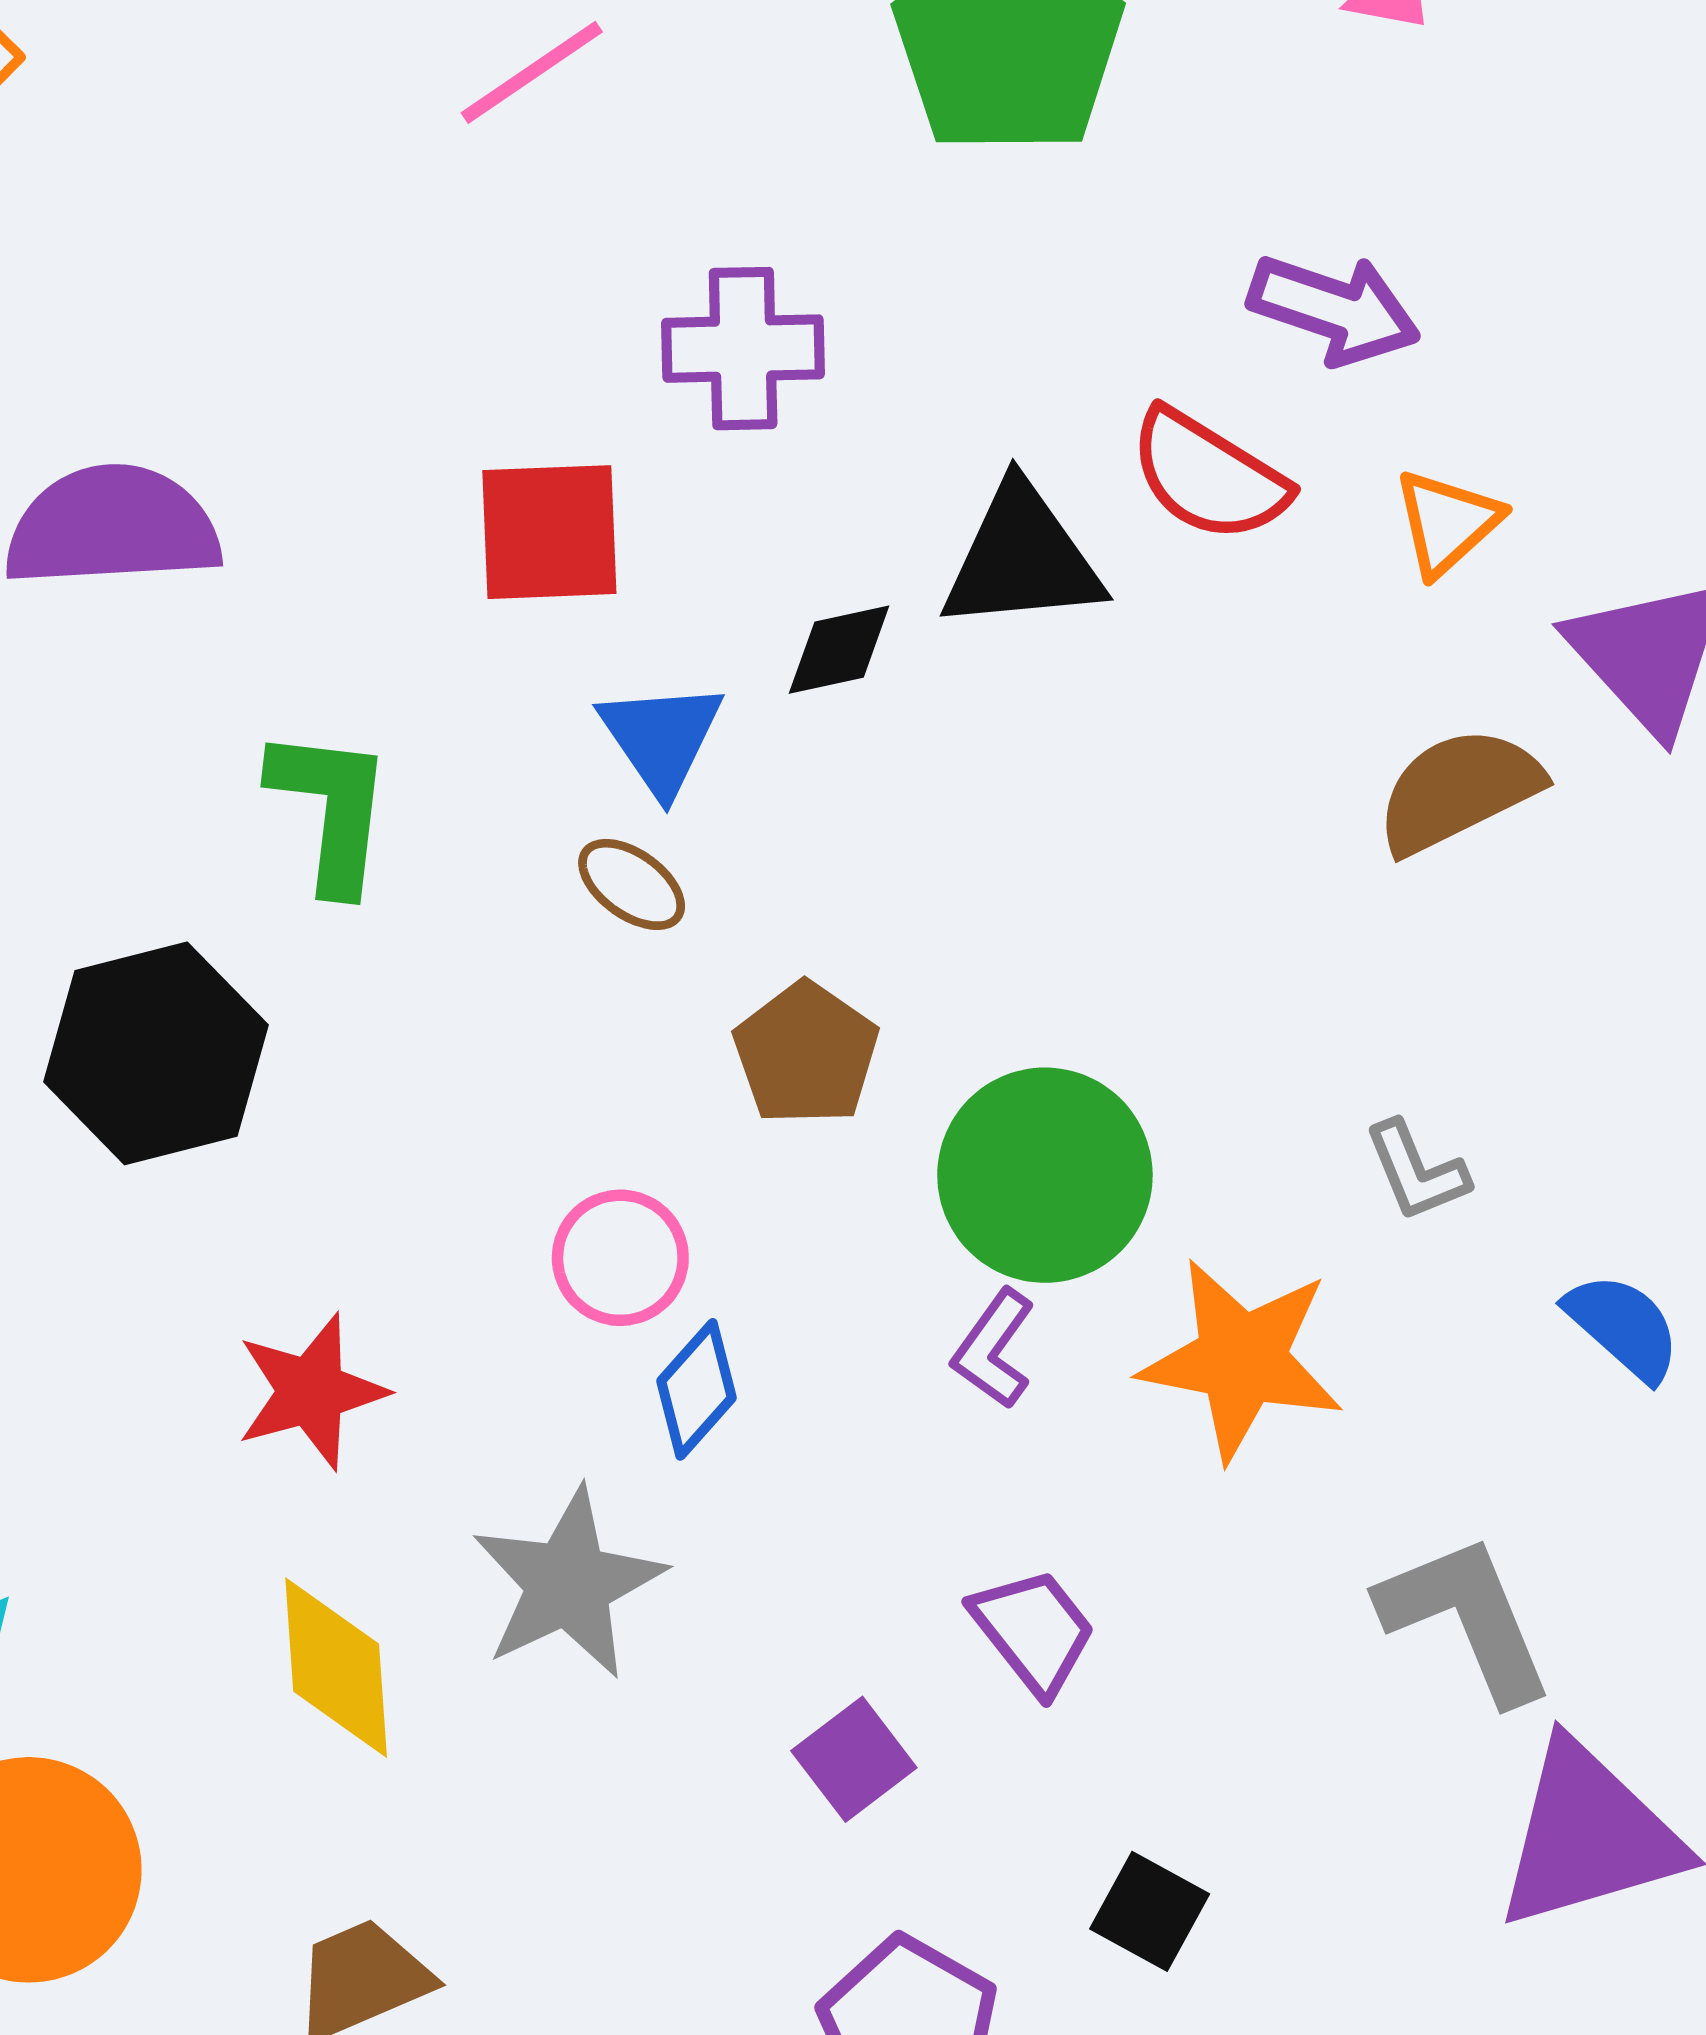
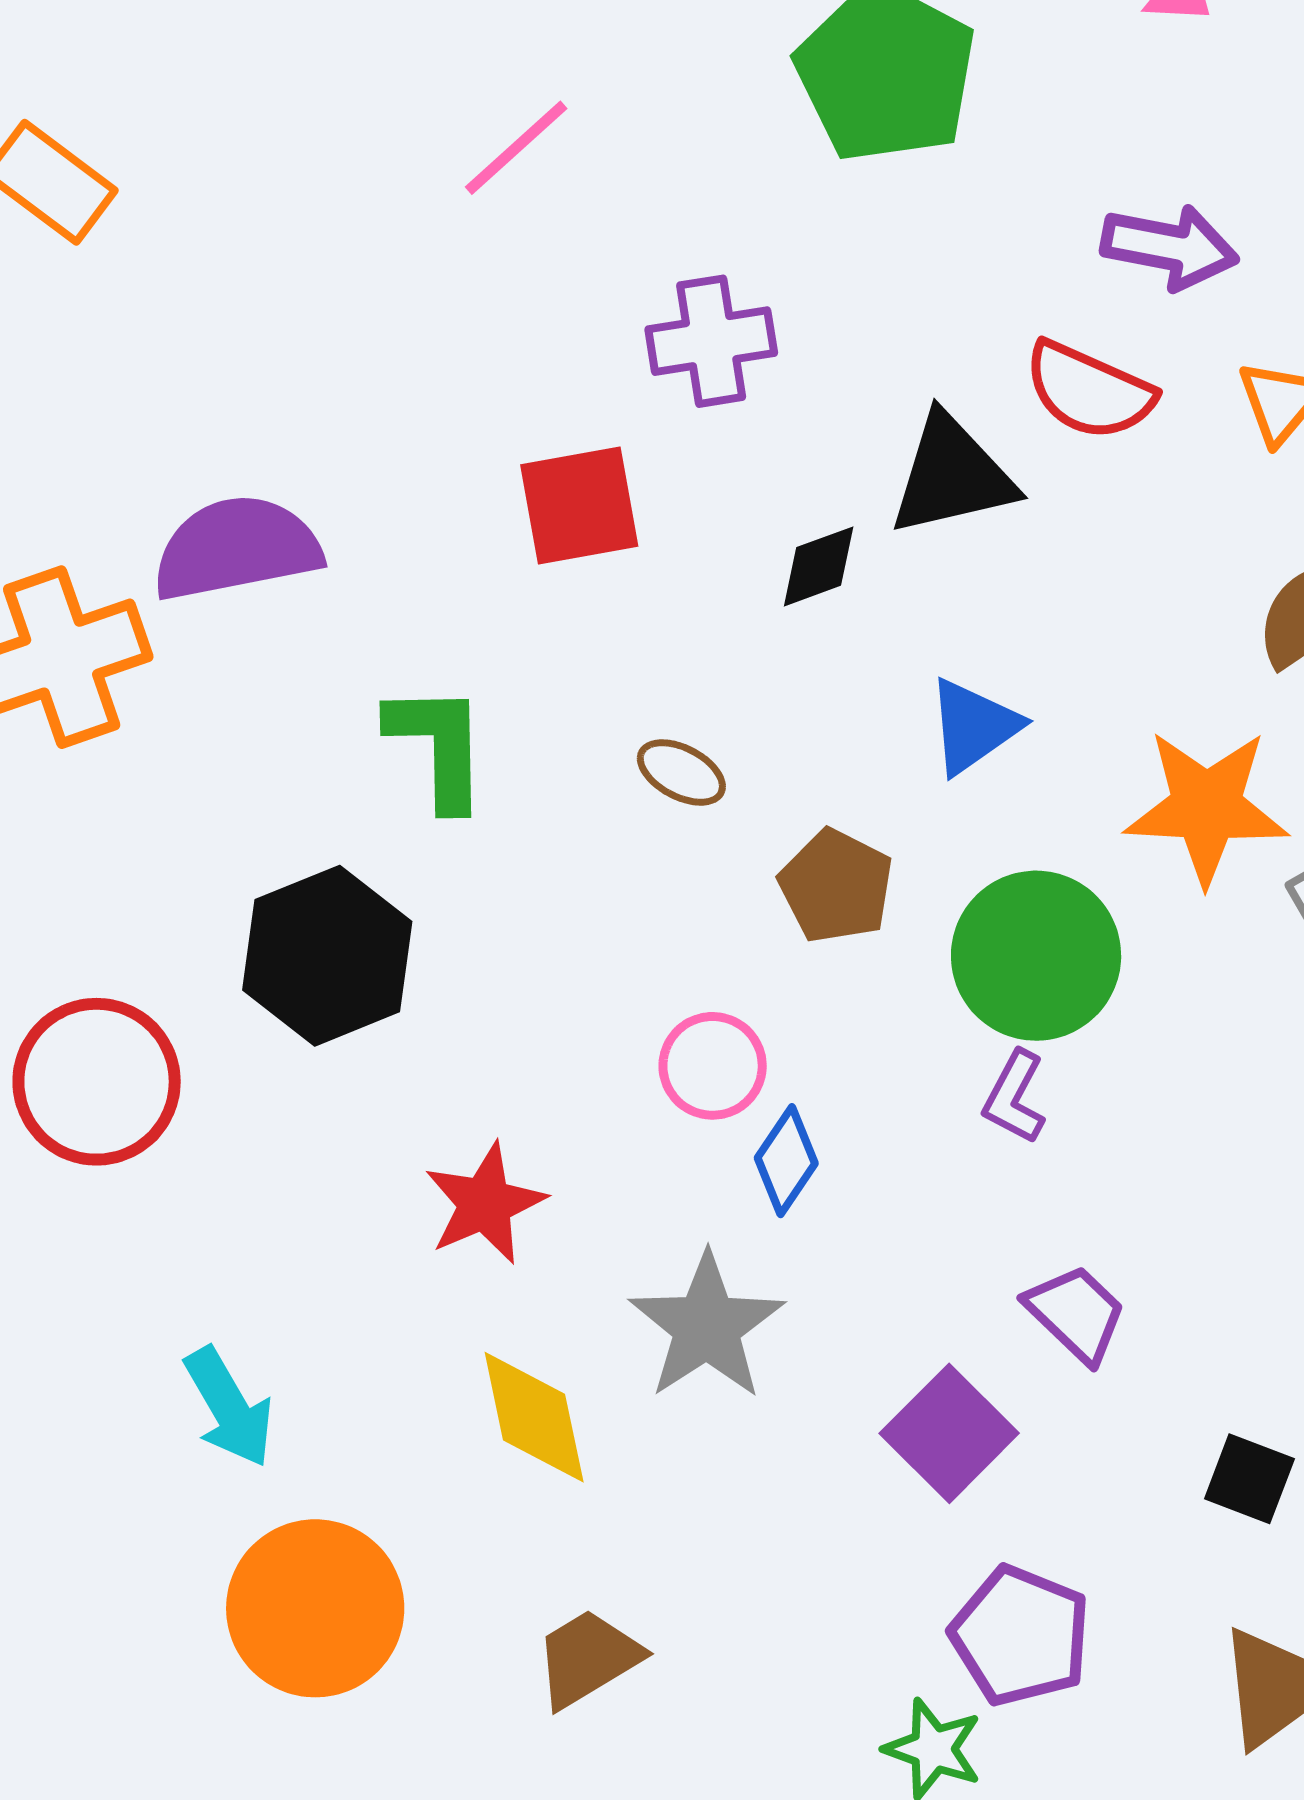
blue triangle: (661, 738) -> (973, 726), moved, turned 37
orange star: (1242, 1359) -> (1207, 807), moved
purple square: (854, 1759) -> (949, 1433), size x1.4
black square: (1150, 1911) -> (1249, 1479), moved

